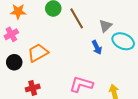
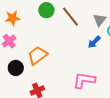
blue arrow: (97, 47) -> (94, 42), turned 80

